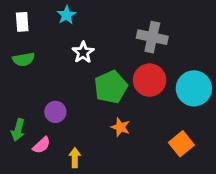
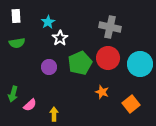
cyan star: (66, 15) -> (48, 22), moved
purple circle: (55, 112) -> (49, 67), moved
orange star: (120, 127) -> (102, 92), moved

